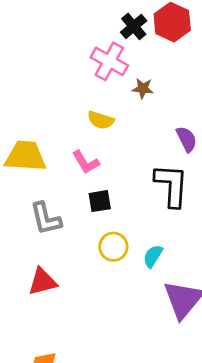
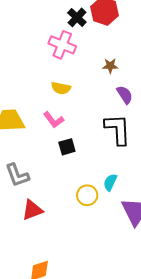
brown star: (143, 88) -> (110, 66), moved
gray L-shape: (46, 219) -> (17, 175), moved
yellow circle: (113, 247) -> (87, 195), moved

